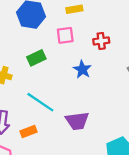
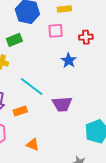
green rectangle: (36, 58) -> (14, 40), moved

